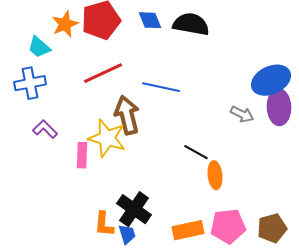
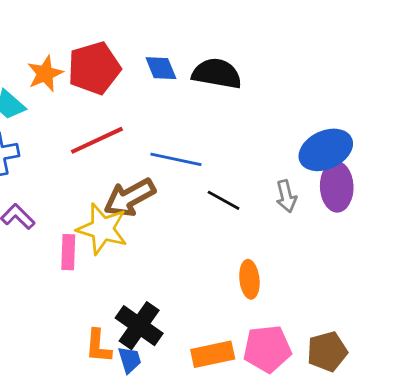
gray arrow: (242, 114) -> (286, 196), turned 50
brown arrow: (127, 115) -> (130, 198), turned -105
black line: (196, 152) -> (224, 200), moved

